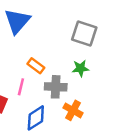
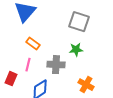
orange rectangle: (36, 66) -> (33, 44), moved
orange cross: (73, 110) -> (86, 85), moved

